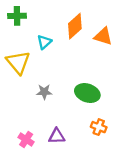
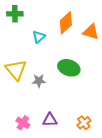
yellow triangle: (18, 62) -> (16, 70), moved
green ellipse: (87, 93) -> (69, 68), moved
orange cross: (99, 127) -> (84, 123), moved, turned 32

